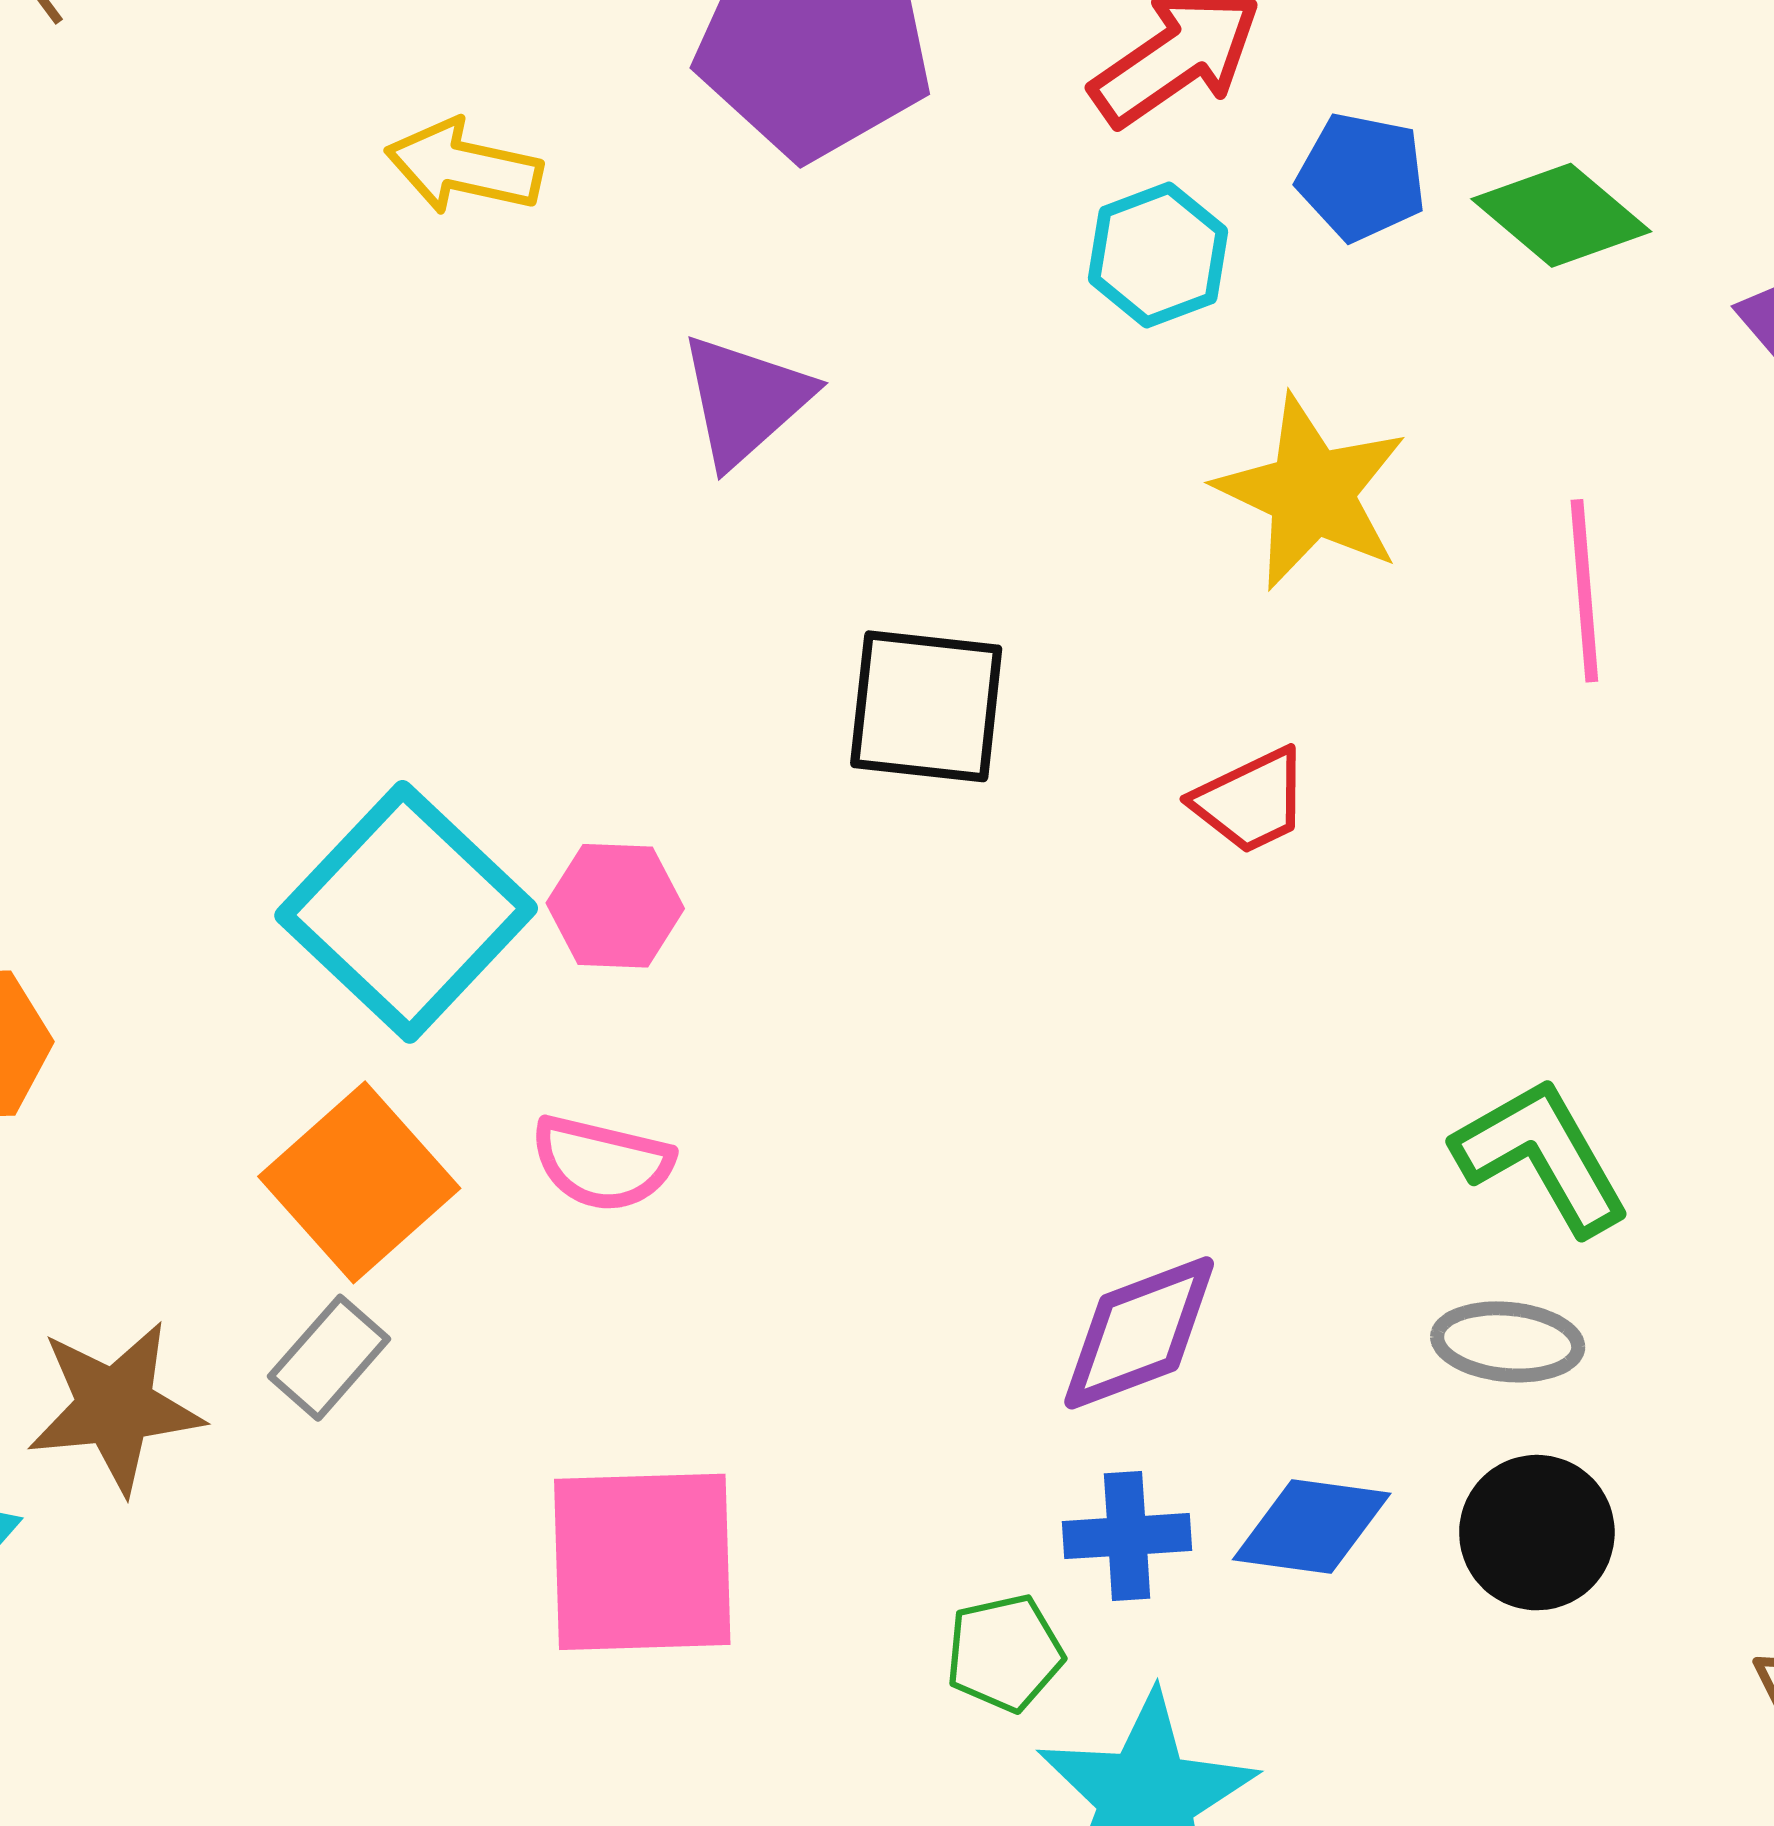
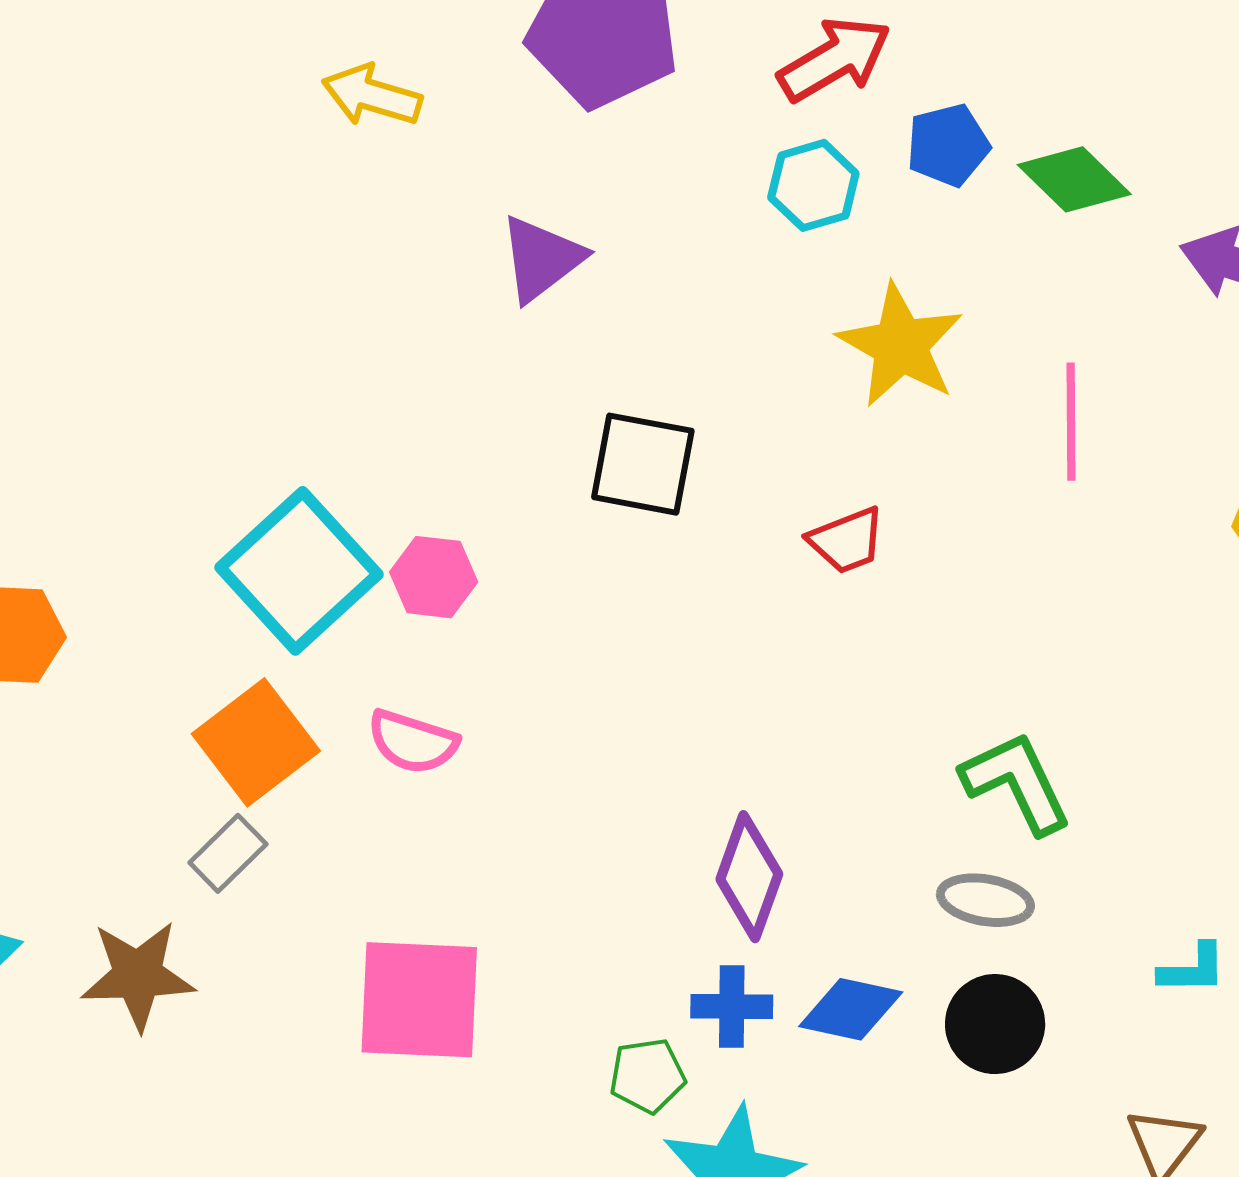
blue pentagon: (1362, 177) -> (948, 145), turned -30
purple diamond: (1139, 1333) -> (749, 877), turned -54
brown star: (115, 1407) -> (138, 975), moved

